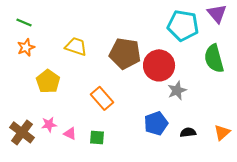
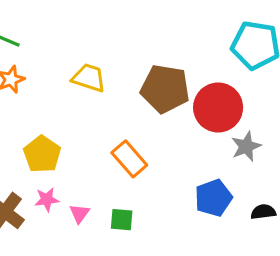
yellow pentagon: (48, 81) -> (42, 154), moved
pink triangle: (70, 133) -> (79, 213), turned 40

